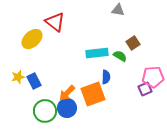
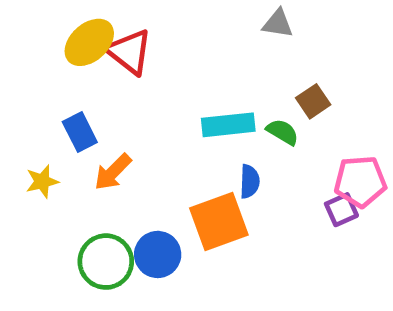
yellow ellipse: (32, 39) -> (89, 42), moved
blue rectangle: (34, 81) -> (80, 132), moved
orange arrow: (67, 93) -> (113, 172), moved

